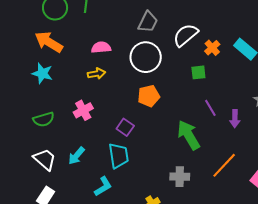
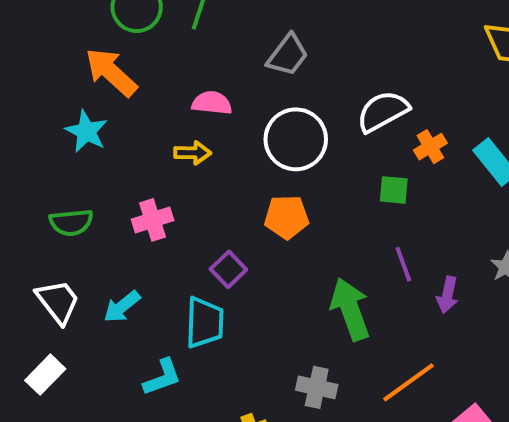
gray trapezoid: (148, 22) -> (288, 55), moved

